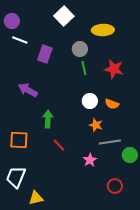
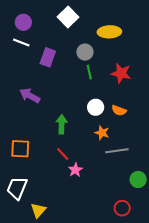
purple circle: (12, 21) -> (23, 22), moved
green arrow: (48, 119) -> (62, 124), moved
green circle: (130, 155) -> (138, 179), moved
pink star: (90, 160) -> (75, 170), moved
red circle: (115, 186) -> (122, 208), moved
yellow triangle: (36, 198) -> (38, 210), turned -35

